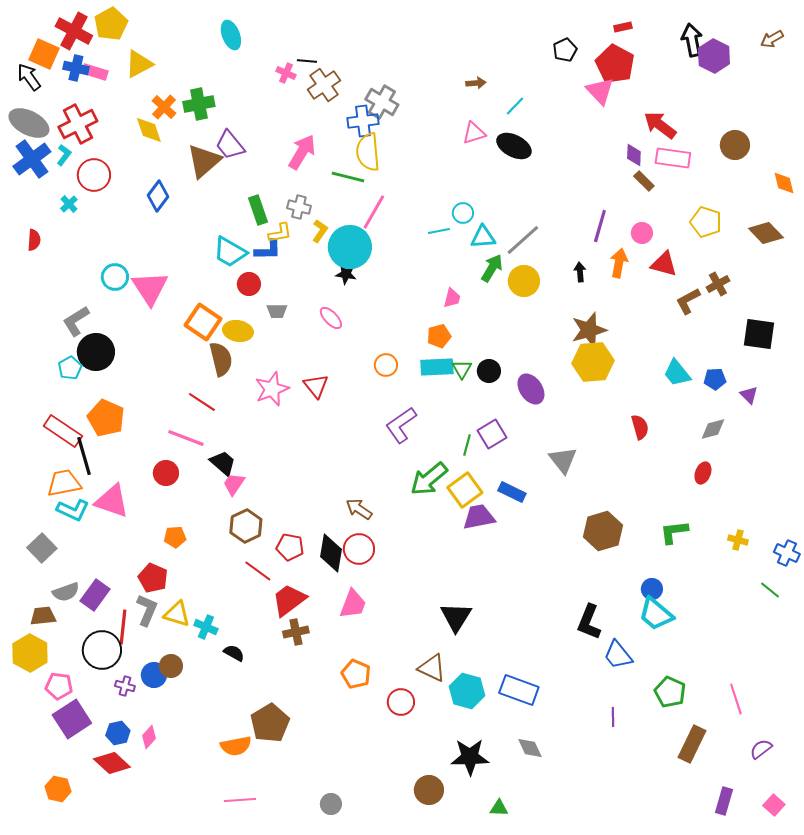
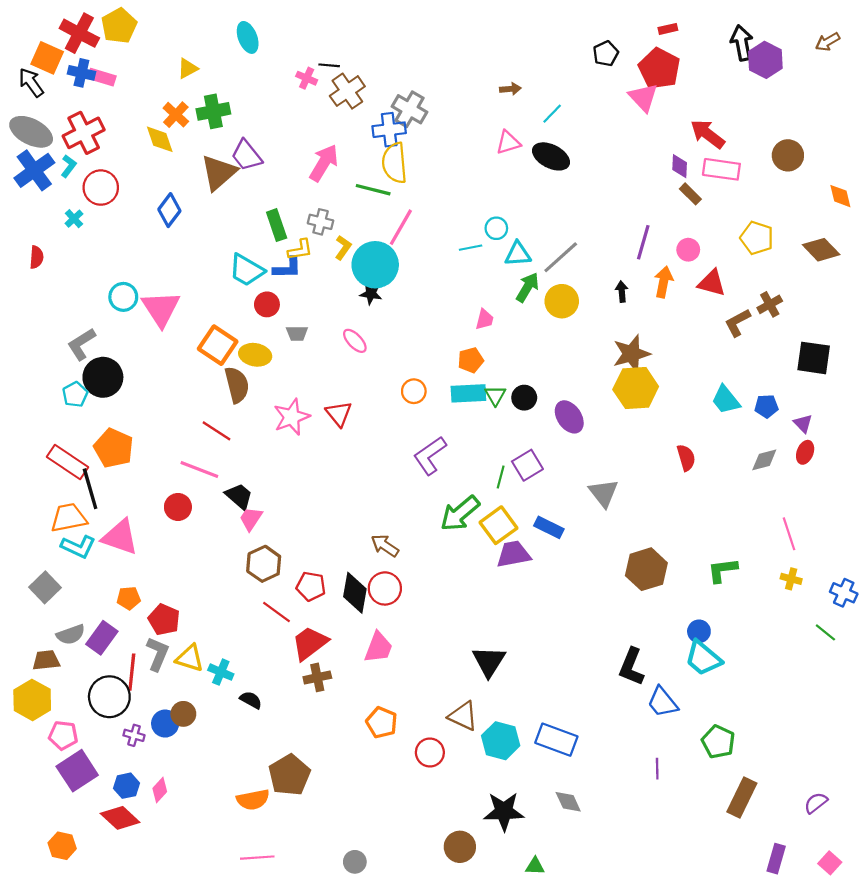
yellow triangle: (139, 64) -> (188, 69), moved, size x0.7
red ellipse: (703, 473) -> (805, 452), moved
orange pentagon: (175, 537) -> (129, 598), moved
pink line: (736, 699) -> (789, 534), moved

